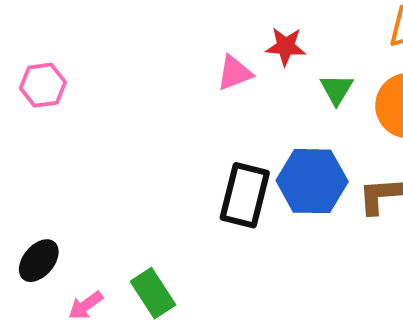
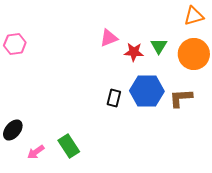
red star: (286, 46) -> (134, 52), moved
black rectangle: (245, 195) -> (114, 98), size x0.6

